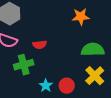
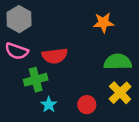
red semicircle: (40, 45) -> (55, 56), size x1.5
cyan star: (46, 86) -> (49, 105), moved

